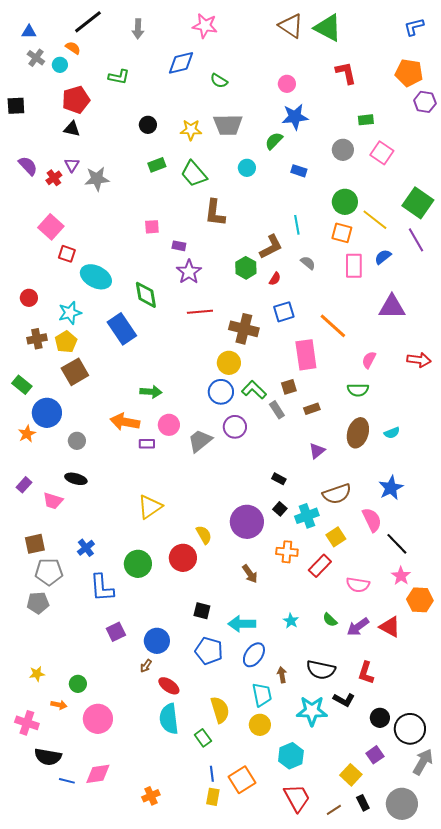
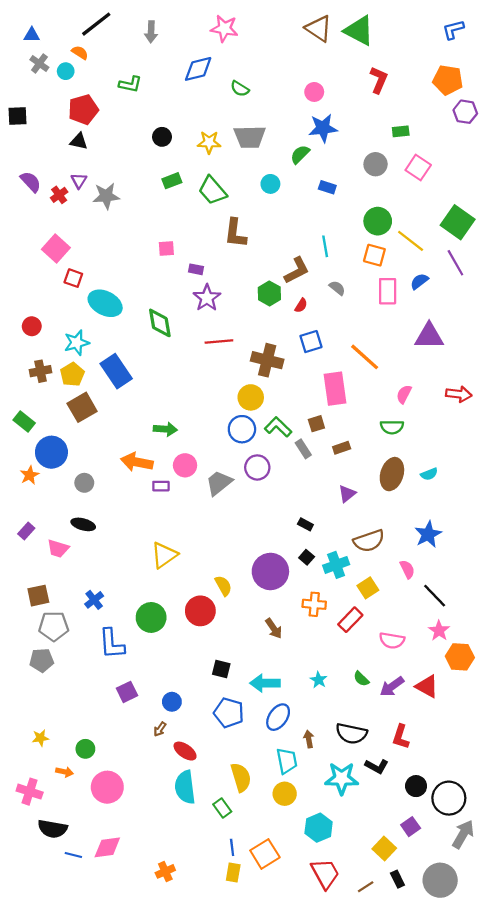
red L-shape: (346, 73) -> (379, 80), turned 35
blue rectangle: (122, 329) -> (116, 371), moved
pink semicircle: (372, 520) -> (407, 569), size x0.7
blue circle: (157, 641) -> (172, 702), size x0.7

